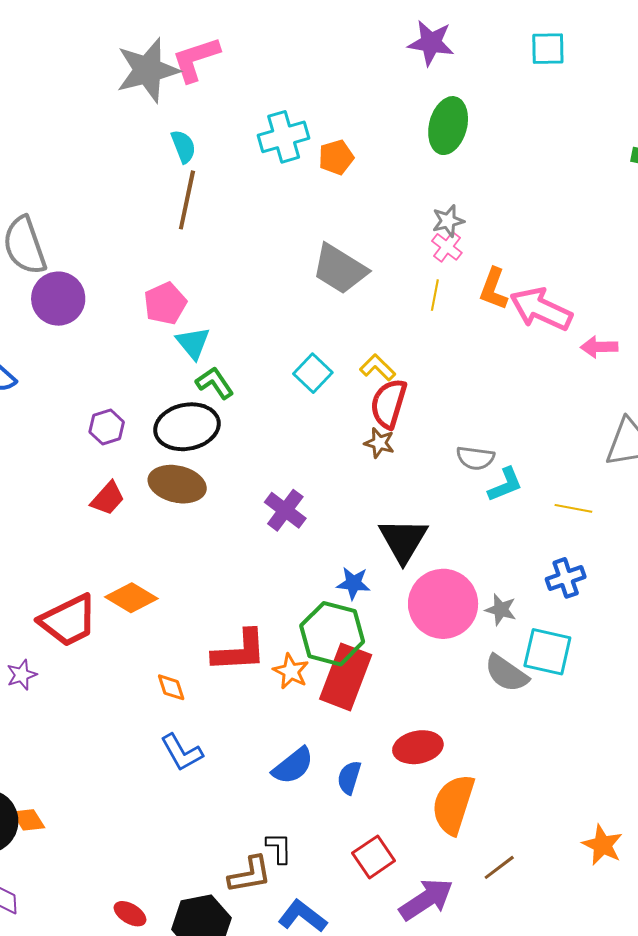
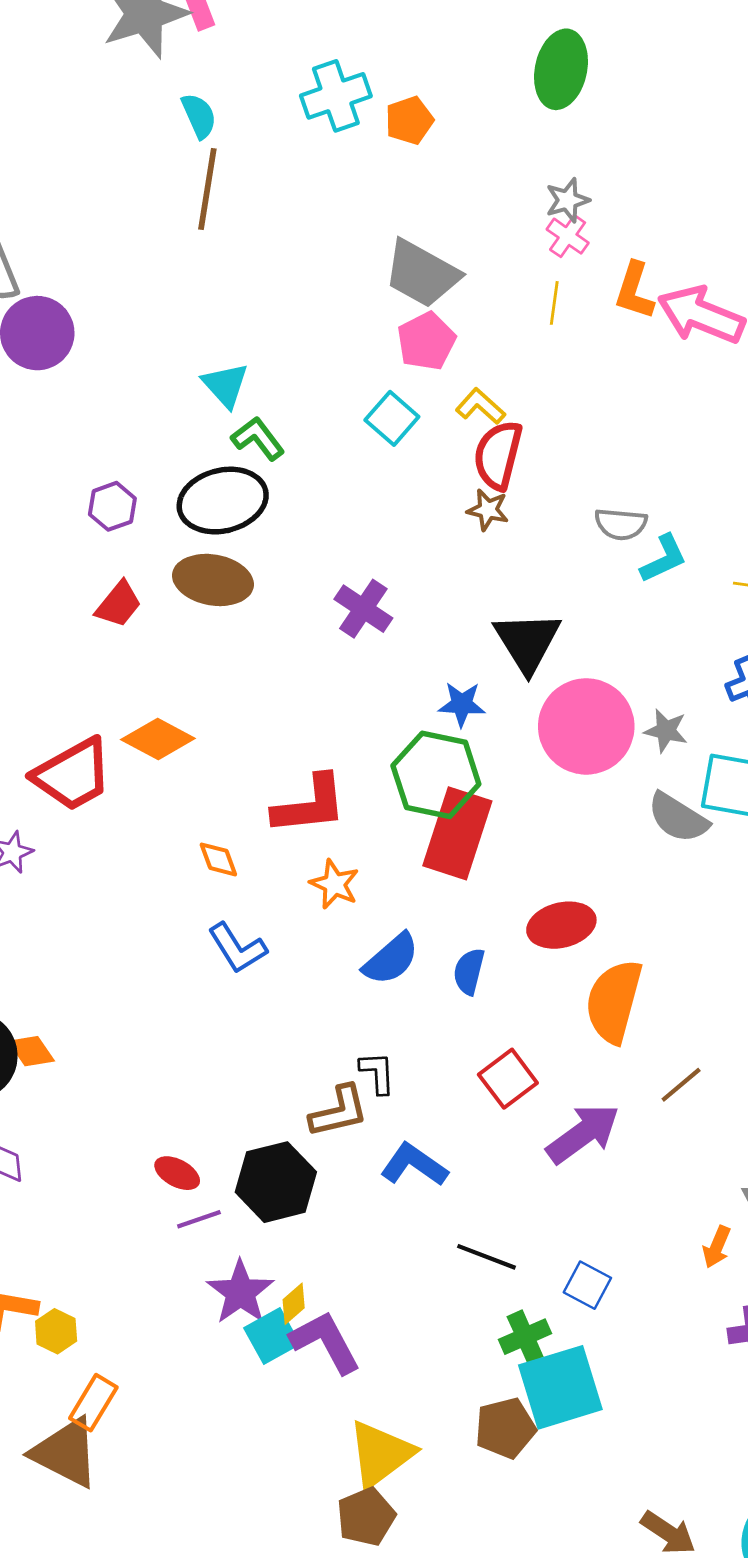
pink pentagon: (165, 304) -> (426, 341), moved
orange star: (291, 671) -> (334, 884), moved

